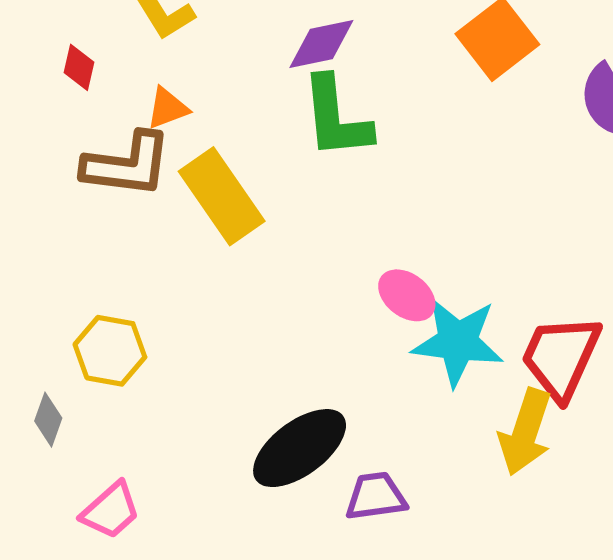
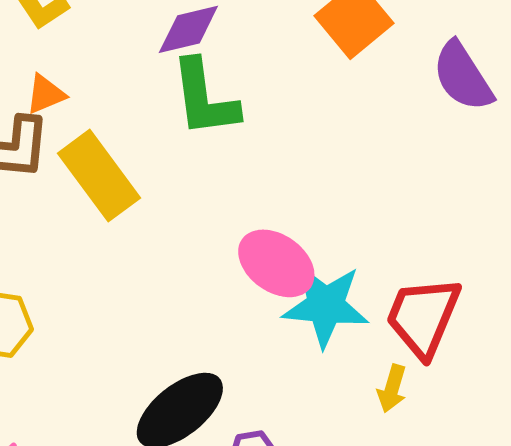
pink ellipse: (407, 295) -> (276, 263), size x1.4
yellow arrow: (525, 432) -> (392, 389), size x0.6

